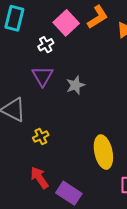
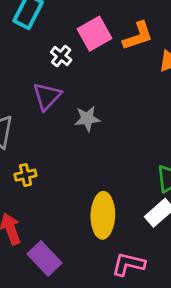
white cross: (46, 45) -> (61, 56), turned -35

